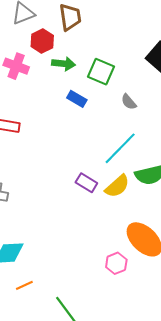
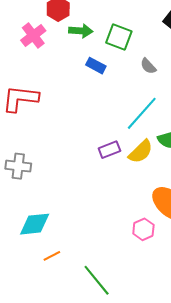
pink cross: (16, 66) -> (33, 35), turned 35
purple rectangle: (86, 183) -> (109, 150), turned -50

